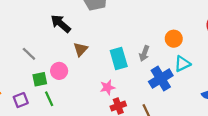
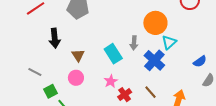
black arrow: (61, 24) -> (55, 38), turned -120
orange circle: (174, 39) -> (155, 23), size x1.5
pink circle: (59, 71) -> (76, 78), moved

